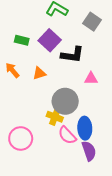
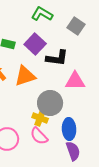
orange triangle: (39, 73) -> (25, 76), size x1.6
pink triangle: (91, 79) -> (75, 81), size x1.5
pink semicircle: (67, 135) -> (39, 136), moved

